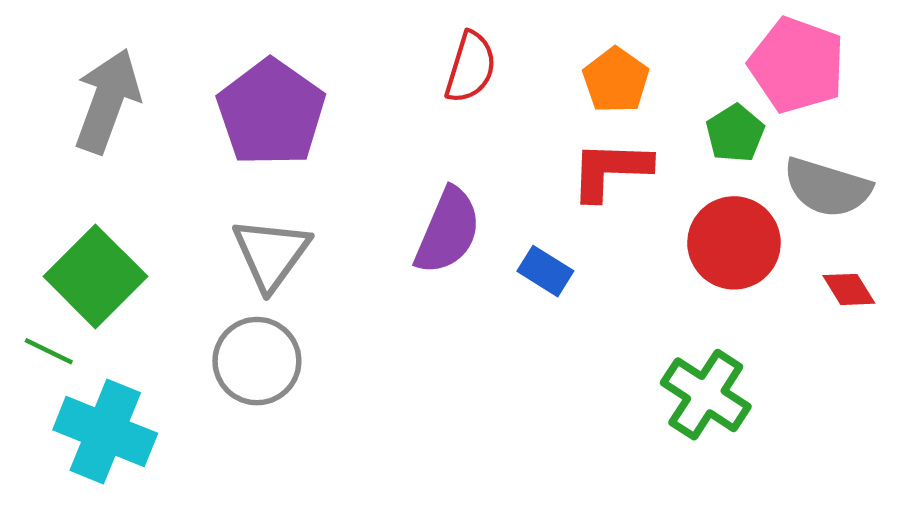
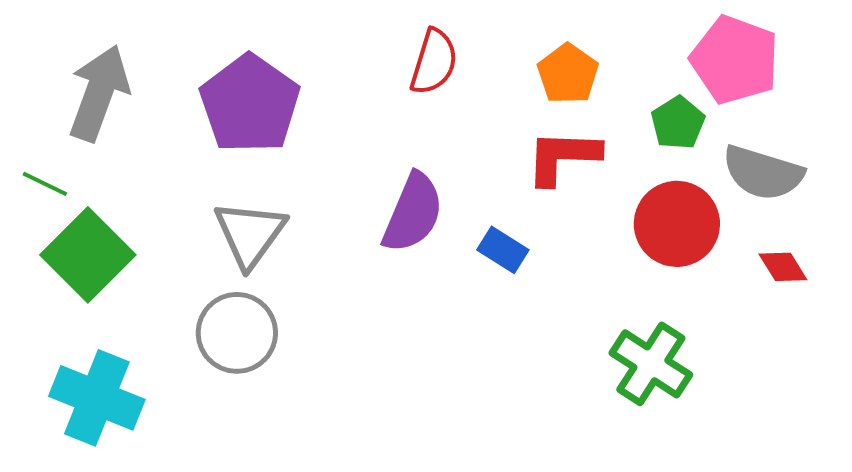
green line: (49, 351) -> (45, 184), moved

